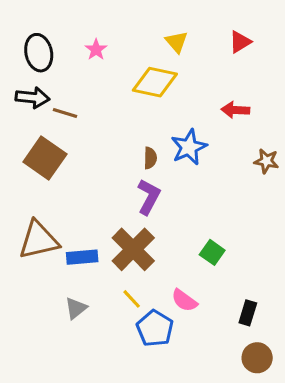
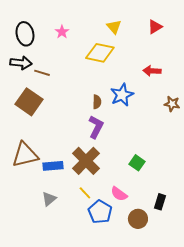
brown circle: (257, 358) -> (138, 219), moved

